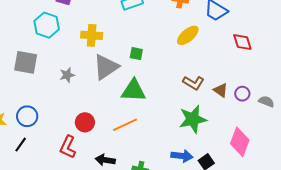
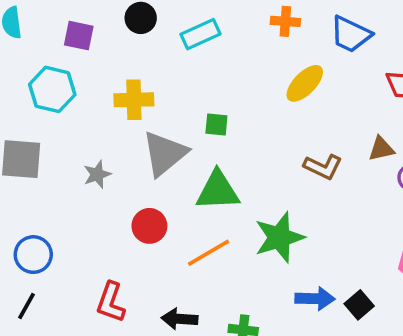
brown triangle: (221, 90) -> (381, 149), moved, turned -42
green star: (193, 119) -> (279, 237), moved
red circle: (85, 122) -> (149, 226), moved

